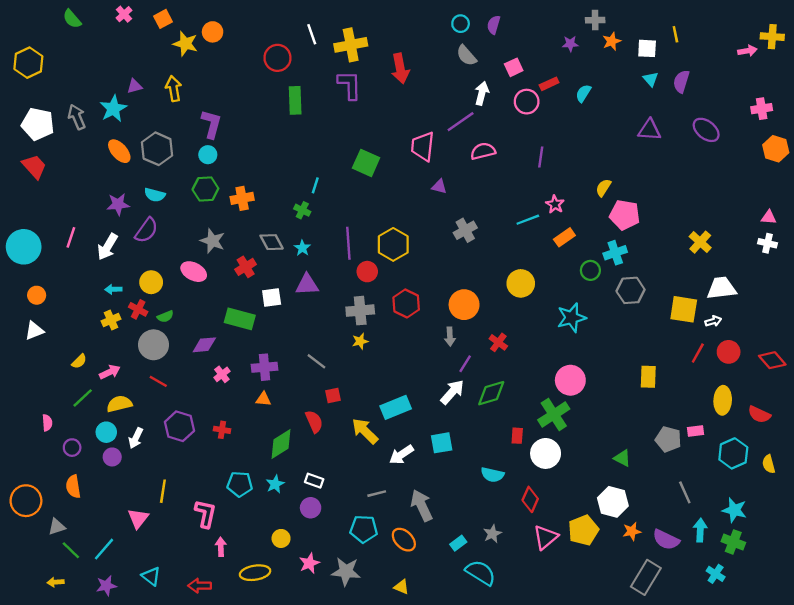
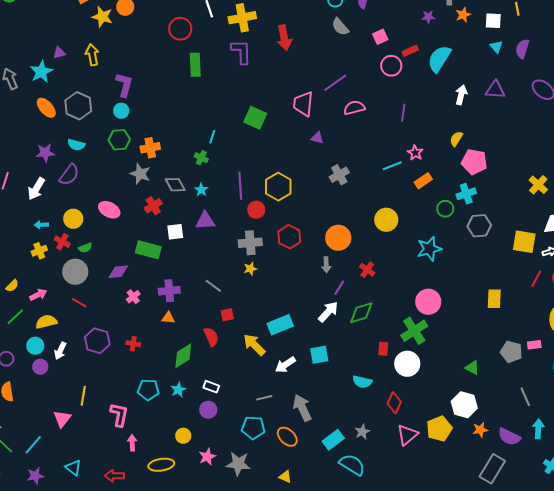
white arrow: (482, 93) -> (461, 95), moved
cyan semicircle: (583, 93) -> (439, 59), size x1.8
gray star: (213, 241) -> (140, 174), moved
cyan rectangle: (458, 543) -> (333, 440), size x1.5

